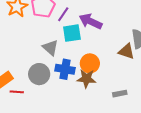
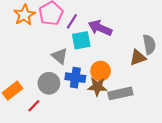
brown triangle: (126, 51) -> (138, 57), turned -36
red line: (17, 92) -> (34, 106), moved, turned -48
gray rectangle: (120, 94) -> (120, 93), moved, size x1.6

